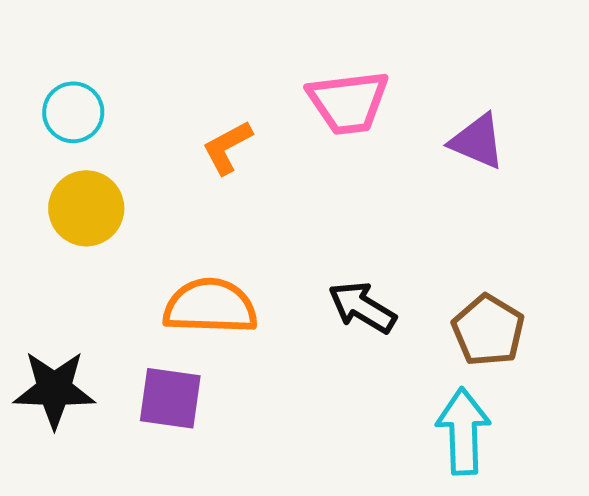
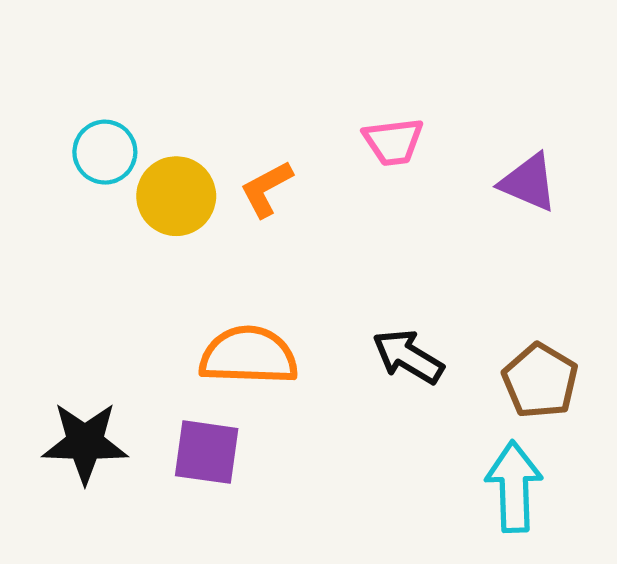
pink trapezoid: (348, 102) -> (393, 142), size x0.7
yellow circle: (86, 208) -> (176, 196), moved

